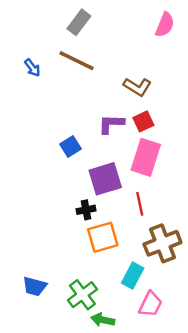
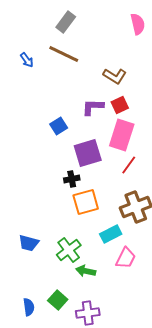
pink semicircle: (165, 25) -> (138, 24), turned -35
red line: (140, 204) -> (129, 165), moved, turned 48
cyan rectangle: (133, 276) -> (111, 234), turned 35

